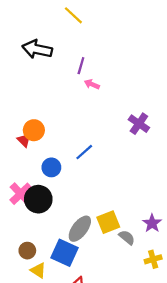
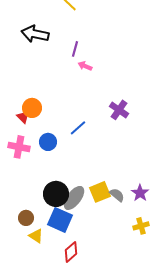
purple cross: (139, 124) -> (119, 110), moved
pink cross: (21, 194) -> (19, 147), moved, turned -35
black circle: (38, 199) -> (56, 194), moved
gray semicircle: (127, 237) -> (117, 195), moved

